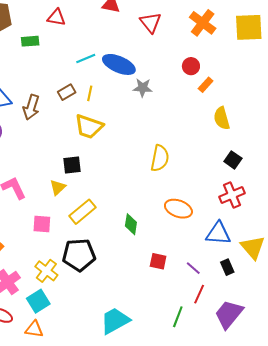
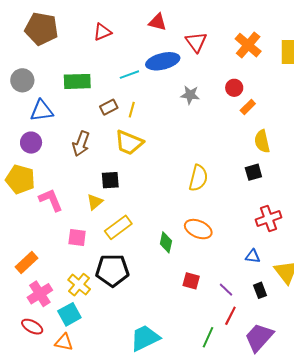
red triangle: (56, 17) -> (102, 32), turned -36
green rectangle: (30, 41) -> (77, 81), moved, size x1.5
blue ellipse: (119, 64) -> (163, 61), moved, turned -40
gray star: (143, 88) -> (190, 95), moved
brown arrow: (31, 107) -> (81, 144), moved
black square: (233, 160) -> (253, 172), moved, turned 36
orange ellipse: (178, 209) -> (198, 229), moved
blue triangle: (218, 233) -> (253, 256), size x0.6

